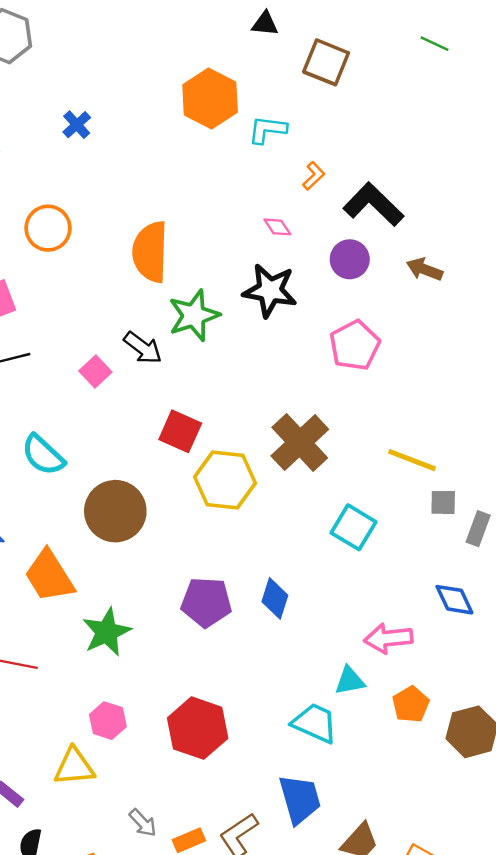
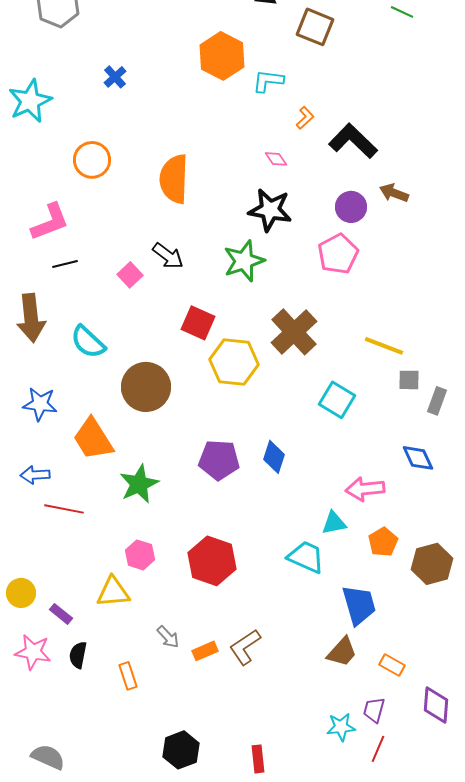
purple circle: (350, 259) -> (351, 207), moved
green star: (194, 315) -> (244, 261), moved
blue trapezoid: (300, 799) -> (359, 605), moved

